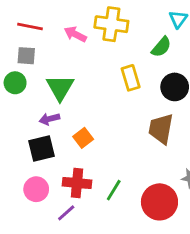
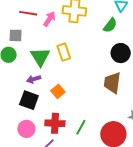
red line: (30, 27) -> (28, 13), moved
pink arrow: (75, 34) -> (49, 19), turned 98
yellow rectangle: (131, 78) -> (64, 52), moved
black square: (41, 148) -> (29, 100), turned 36

